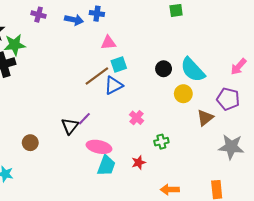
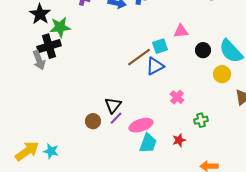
pink triangle: (108, 43) -> (181, 31), moved
purple line: (84, 119) -> (116, 118), moved
brown circle: (30, 143) -> (93, 121), moved
pink ellipse: (99, 147) -> (141, 125), turned -30

